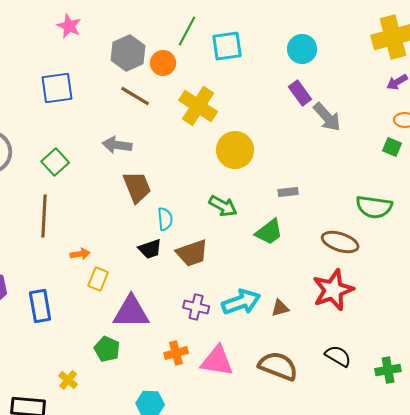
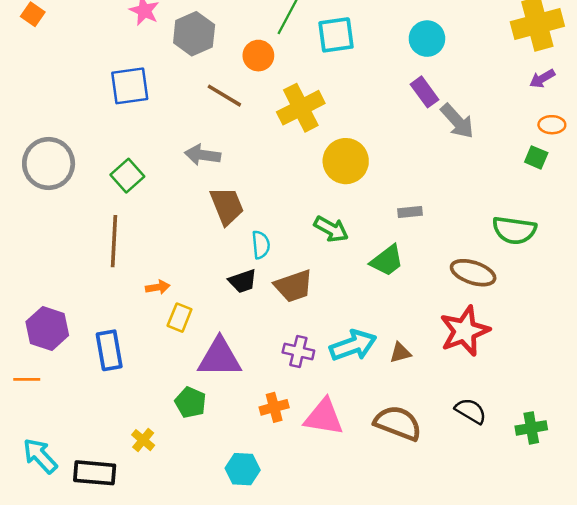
gray hexagon: (128, 53) -> (194, 34), moved
yellow cross: (198, 106) -> (301, 108), turned 30

